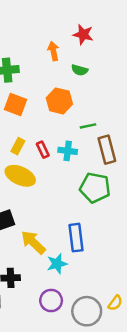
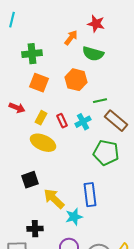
orange arrow: (53, 51) -> (71, 38), turned 49
green semicircle: (80, 70) -> (93, 54), size x1.5
brown rectangle: (107, 150) -> (116, 121), turned -35
cyan cross: (68, 151) -> (83, 122), turned -35

